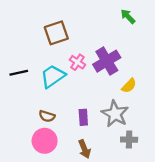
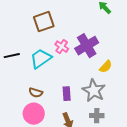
gray cross: (129, 140) -> (97, 116), moved

